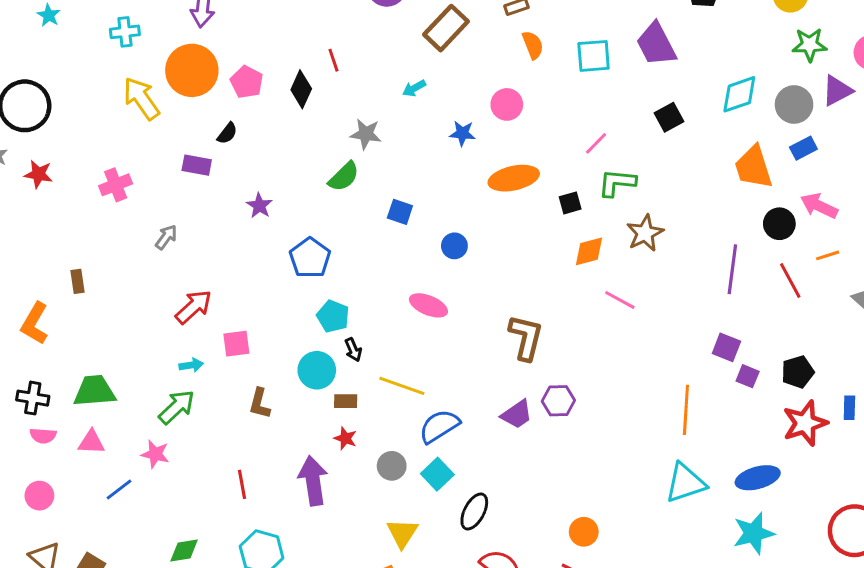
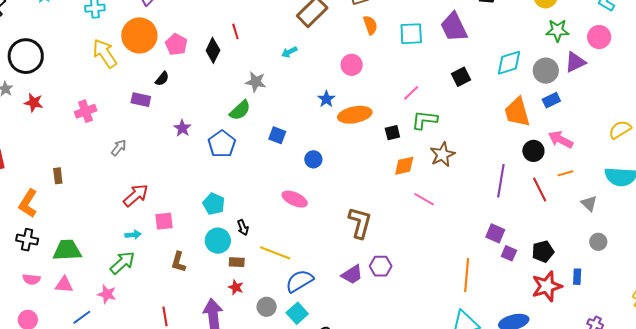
blue star: (462, 133) -> (326, 99), moved, turned 30
blue pentagon: (310, 258) -> (222, 144), moved
cyan pentagon: (333, 316) -> (214, 204), moved
black cross: (33, 398) -> (27, 240), moved

